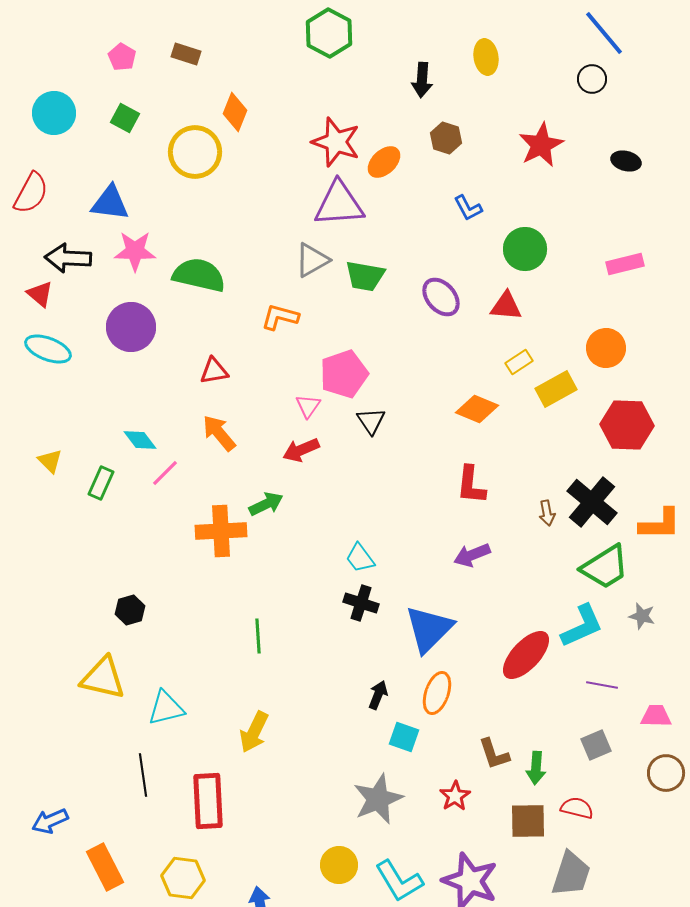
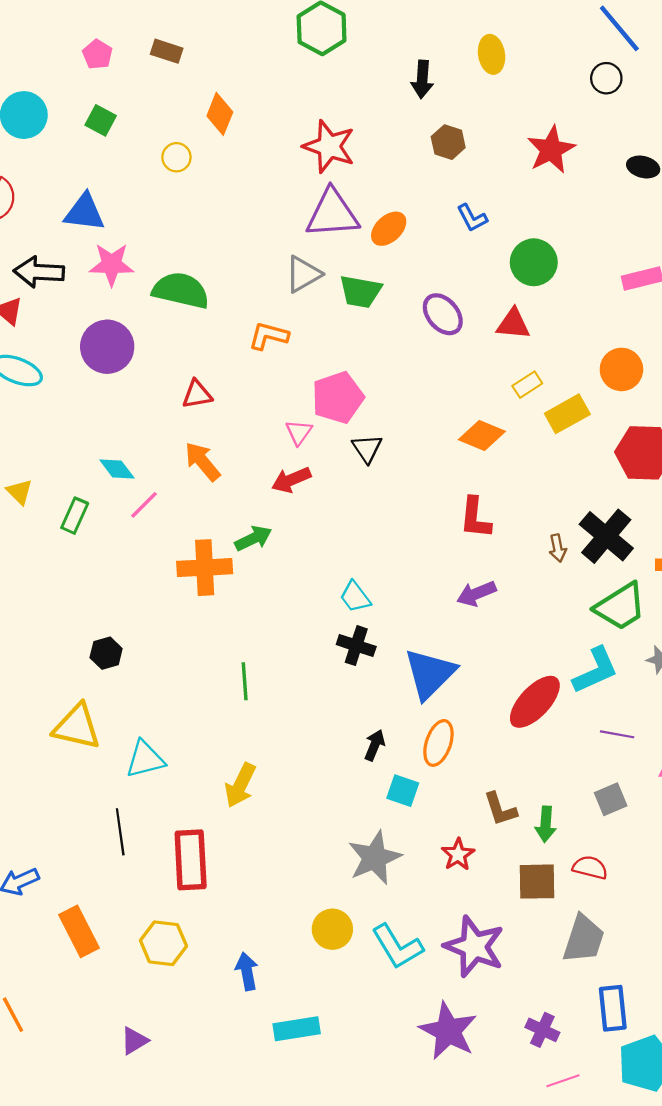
yellow circle: (195, 152) -> (176, 157), size x0.5
orange ellipse: (384, 162) -> (389, 229), moved

